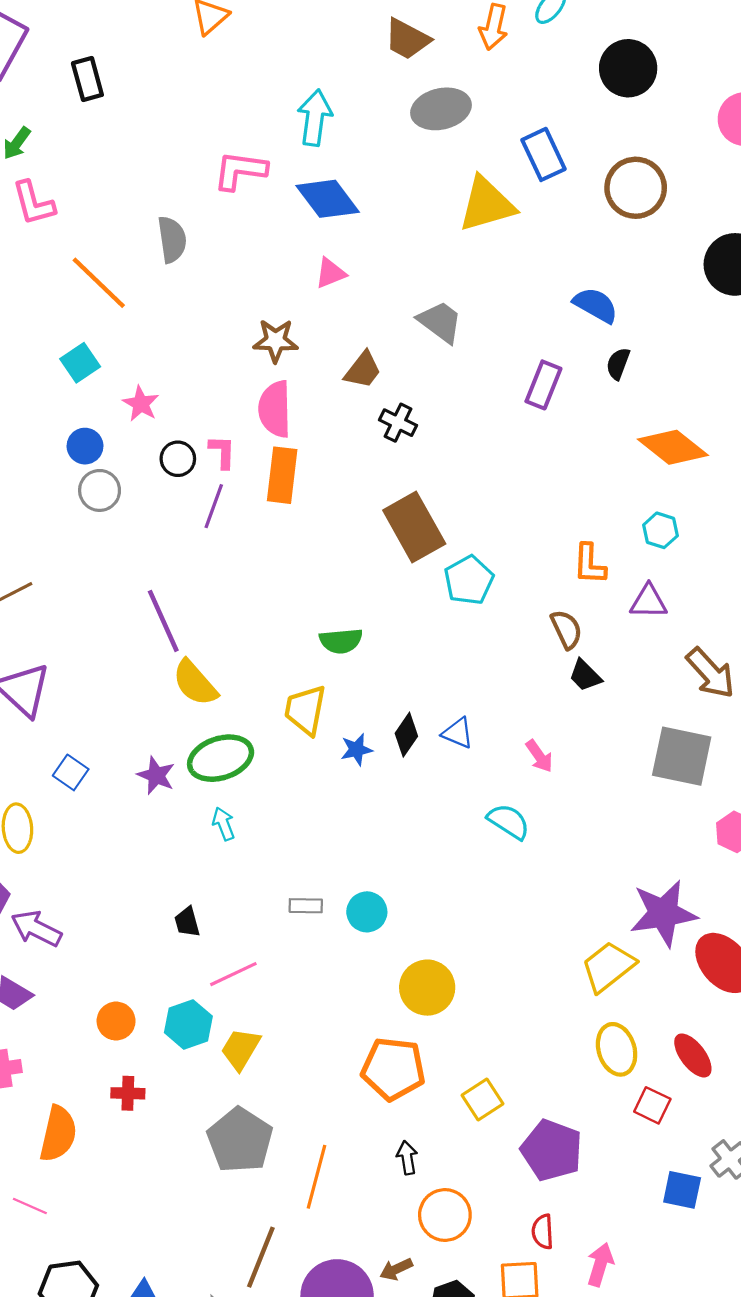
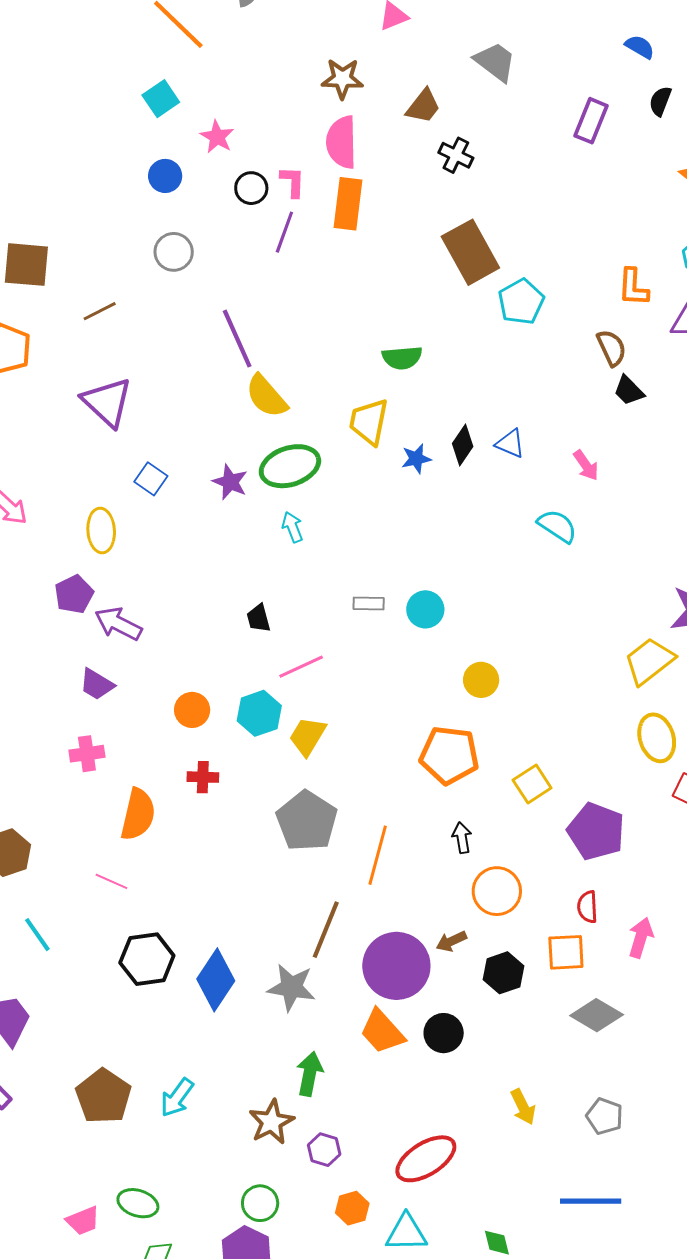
blue semicircle: (596, 305) -> (640, 47), size x0.7
gray circle: (100, 490) -> (174, 252), moved
yellow circle: (427, 988) -> (481, 680), size x0.7

